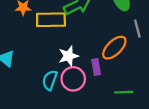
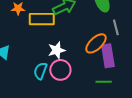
purple rectangle: (96, 67) -> (108, 56), moved, size x1.6

